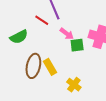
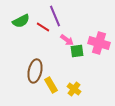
green semicircle: (19, 37) -> (21, 21), moved
yellow rectangle: (50, 67) -> (51, 85), moved

